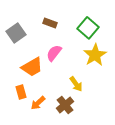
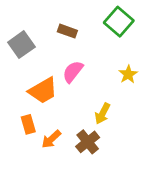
green square: (88, 28) -> (119, 22), moved
yellow star: (95, 55) -> (128, 74), size x0.6
yellow arrow: (76, 84) -> (103, 114), turned 63

